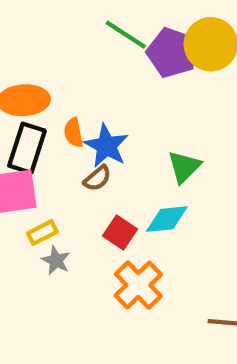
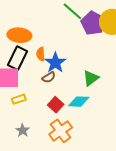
gray star: (56, 260) -> (23, 130), moved

